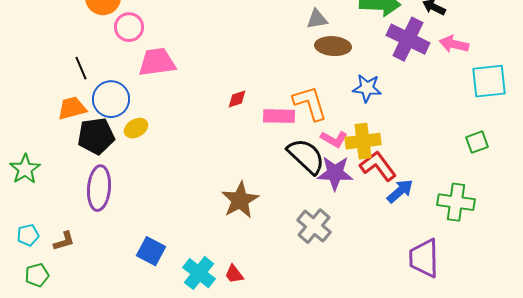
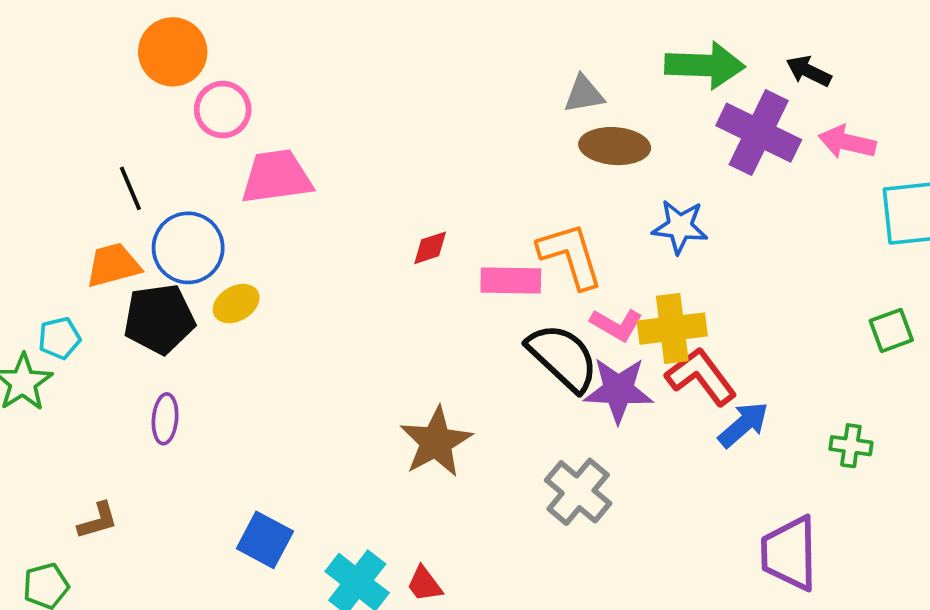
purple ellipse: (99, 188) -> (165, 419), size x0.6
green cross: (456, 202) -> (851, 446), size x0.6
cyan pentagon: (28, 235) -> (59, 338), moved

